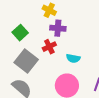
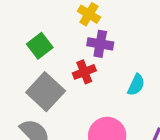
cyan semicircle: (73, 58) -> (136, 85), moved, turned -80

